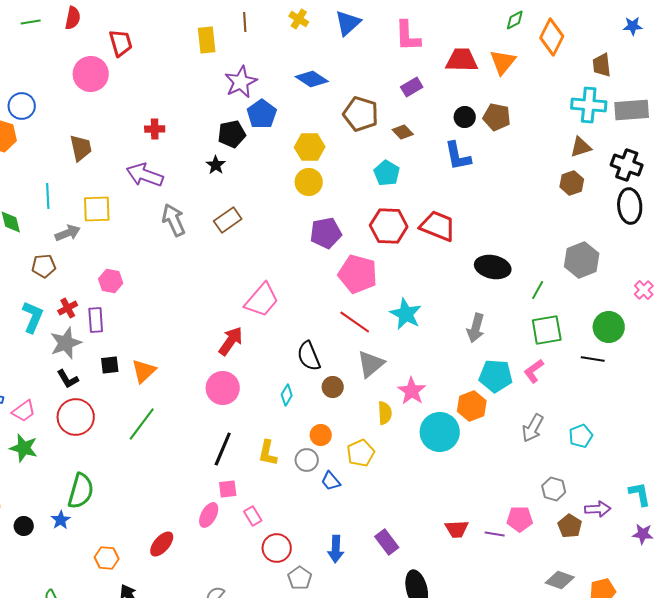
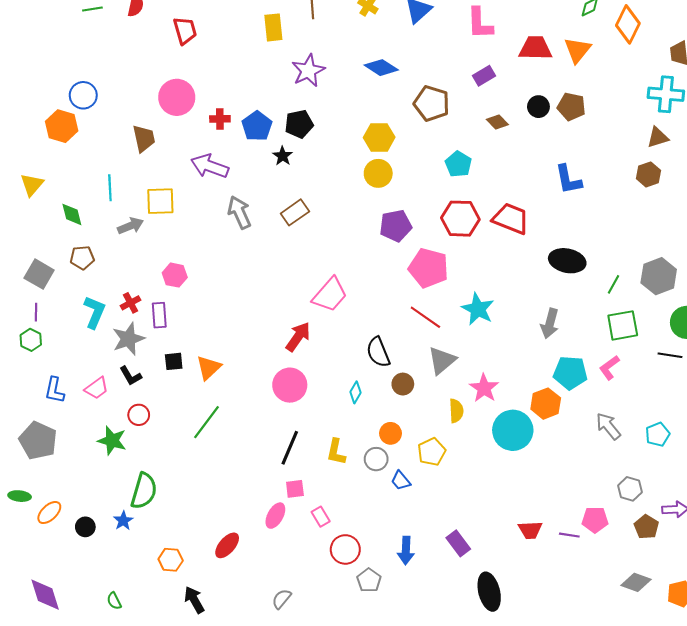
pink circle: (91, 74) -> (177, 97), moved
blue pentagon: (262, 114) -> (257, 126), moved
brown diamond: (403, 132) -> (497, 122), moved
blue L-shape: (458, 156) -> (568, 180), moved
gray hexagon: (582, 260) -> (659, 276), moved
brown pentagon: (44, 266) -> (82, 258), moved
pink trapezoid: (24, 411) -> (97, 388), moved
red circle: (76, 417) -> (139, 415), size x0.6
gray arrow: (533, 428) -> (608, 426), turned 112
green star: (24, 448) -> (112, 441), moved

